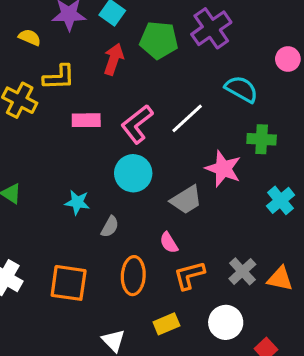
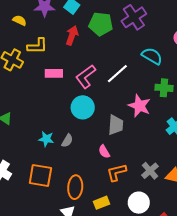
gray trapezoid: (186, 200) -> (116, 125), turned -55
cyan star: (77, 202) -> (46, 139), moved
orange ellipse: (133, 276) -> (75, 187), moved

